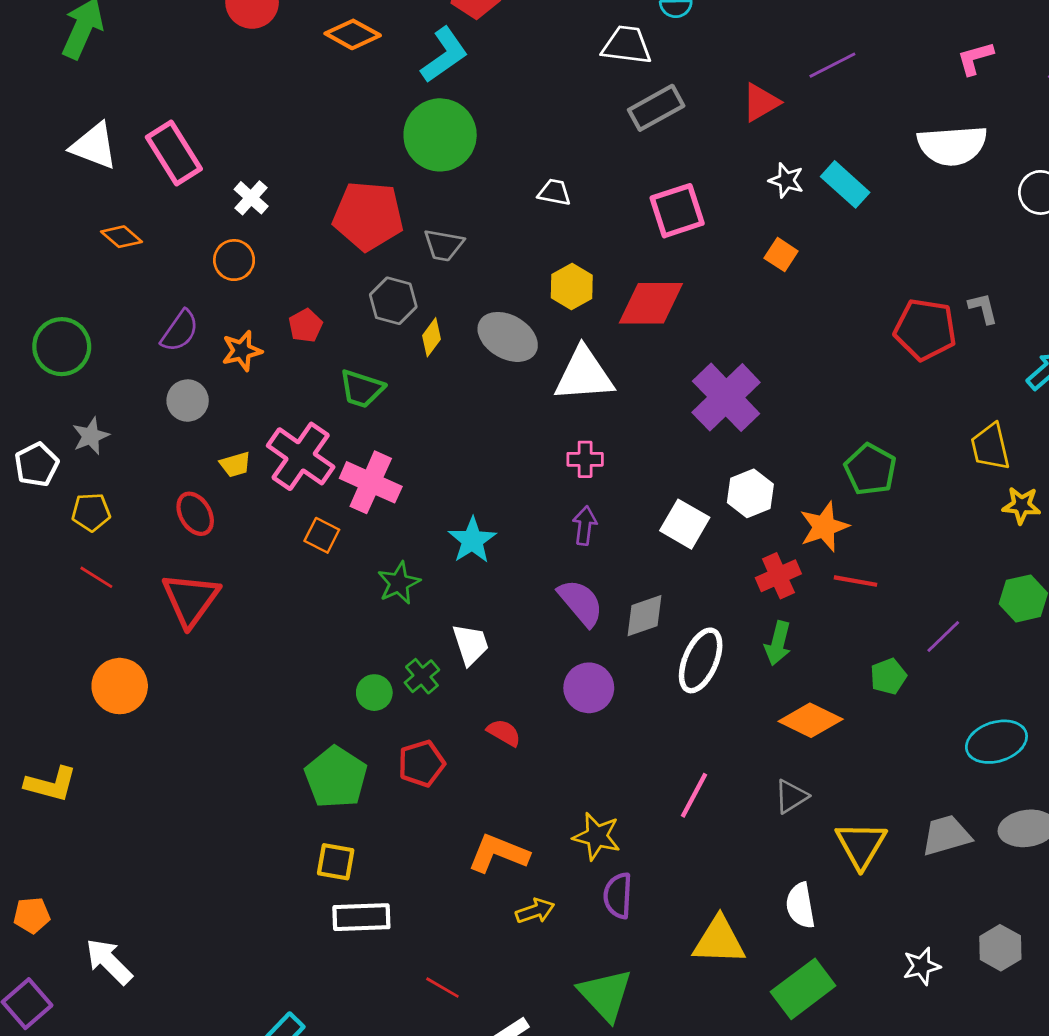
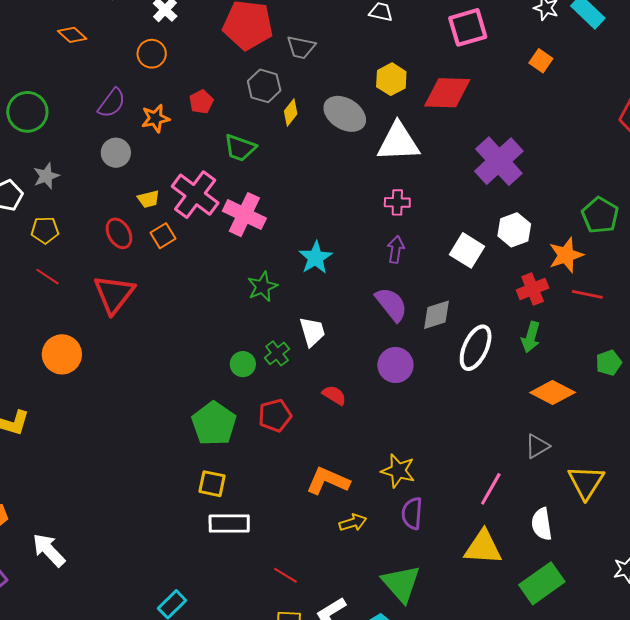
orange square: (322, 535) -> (163, 236), moved, turned 30
pink line: (694, 795) -> (491, 489), moved

